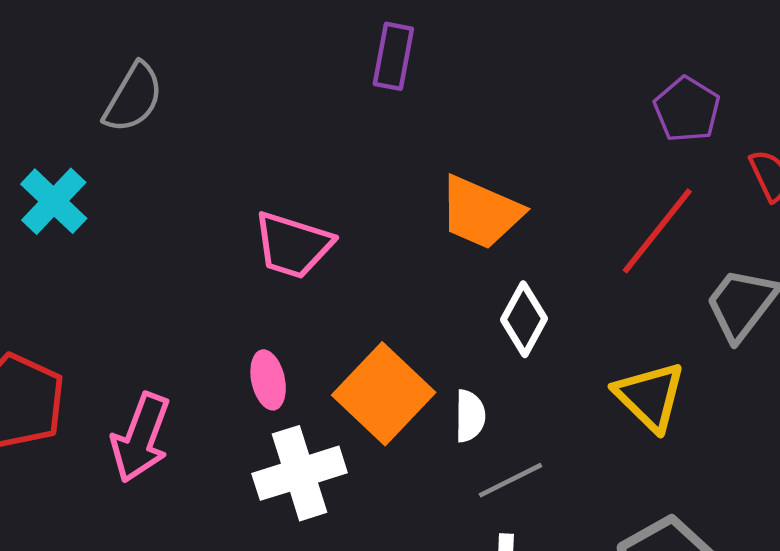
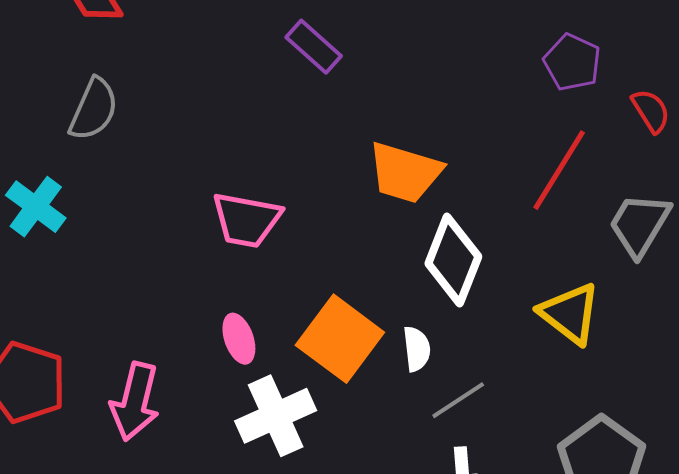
purple rectangle: (393, 56) -> (314, 47), turned -52
white diamond: (524, 319) -> (453, 260), size x1.4

